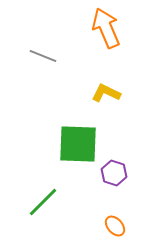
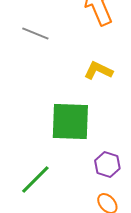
purple hexagon: (114, 173) -> (107, 164), moved

